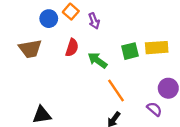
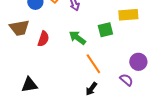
red semicircle: (72, 48) -> (43, 39), moved
yellow rectangle: (157, 48) -> (128, 15), moved

